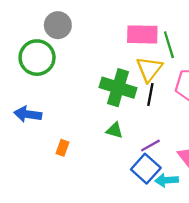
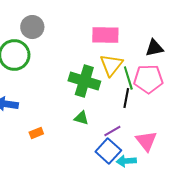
green line: (169, 45) -> (128, 78), moved
black line: (150, 95) -> (126, 98), moved
orange rectangle: (62, 148) -> (36, 133), turned 48

